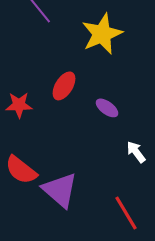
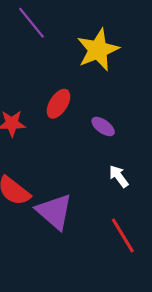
white arrow: (136, 152) -> (119, 176), moved

